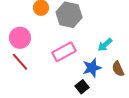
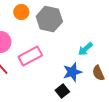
pink rectangle: (64, 52) -> (30, 56), moved

